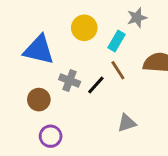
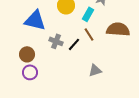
brown circle: (39, 100) -> (27, 54), moved
purple circle: (51, 136) -> (30, 72), moved

